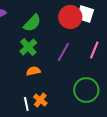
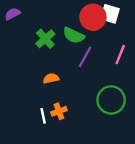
green semicircle: (32, 23) -> (74, 35), moved, turned 72
green cross: (28, 47) -> (45, 39), moved
orange cross: (40, 100) -> (59, 111), turned 32

